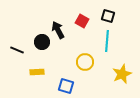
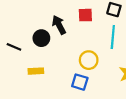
red square: (82, 21) -> (85, 15), turned -32
blue square: (66, 86) -> (80, 82), moved

